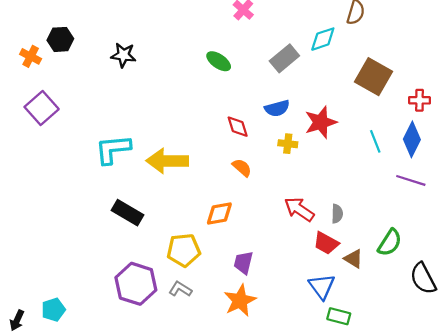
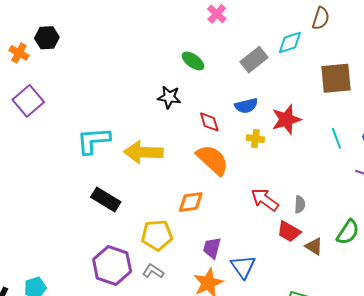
black star: (123, 55) -> (169, 97), moved
brown square: (374, 77) -> (336, 78), turned -36
orange semicircle: (242, 168) -> (213, 160), size x1.8
blue triangle: (322, 286) -> (243, 267), moved

